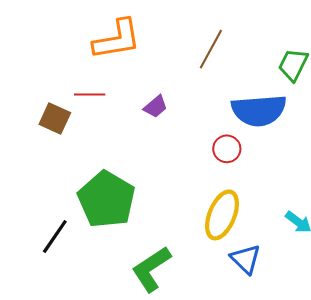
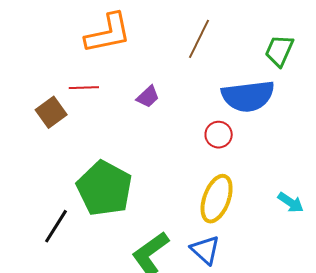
brown square: (55, 118) -> (51, 112), turned 32
blue triangle: (246, 259) -> (205, 250), moved

